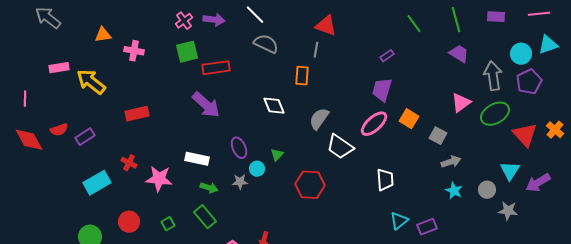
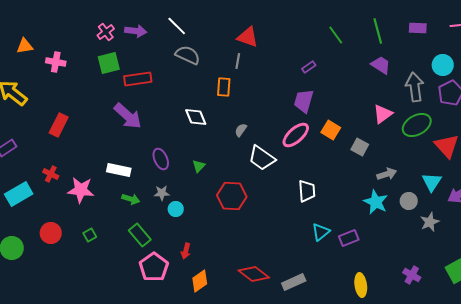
red rectangle: (137, 114) -> (59, 125), turned -50
gray semicircle: (319, 119) -> (241, 130), size x0.6
gray arrow: (451, 162) -> (387, 174), moved
cyan circle: (257, 169) -> (176, 209), moved
cyan star: (454, 191) -> (376, 202), size x1.4
gray star: (508, 211) -> (430, 222), turned -30
green rectangle: (205, 217) -> (140, 235), moved

